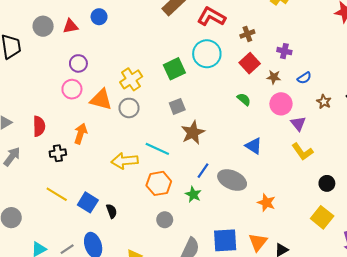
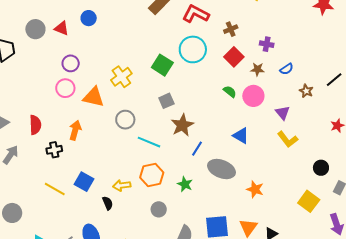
red triangle: (70, 26) -> (62, 28), turned 35
green square: (174, 69) -> (162, 65), turned -30
pink circle: (281, 104) -> (253, 96), moved
gray circle: (129, 108) -> (125, 120), moved
yellow arrow: (125, 161) -> (122, 185), moved, size x0.7
blue line: (203, 171) -> (197, 149), moved
black circle: (327, 183) -> (321, 168), moved
blue square: (88, 202) -> (84, 182), moved

